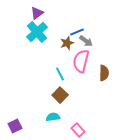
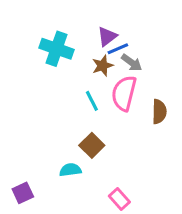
purple triangle: (37, 13) -> (107, 36), moved
cyan cross: (37, 32) -> (57, 49), turned -30
cyan line: (60, 74) -> (92, 101), moved
cyan semicircle: (53, 117) -> (70, 170), moved

